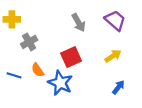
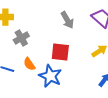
red square: (71, 57) -> (60, 52), turned 30

